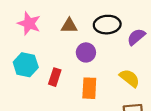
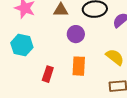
red rectangle: (55, 77) -> (48, 74), moved

